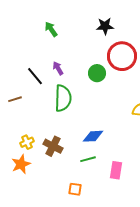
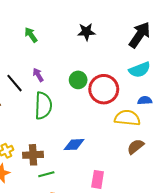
red circle: (122, 56) -> (104, 89), moved
brown cross: (53, 146) -> (33, 155), turned -30
green line: (88, 159) -> (46, 174), moved

